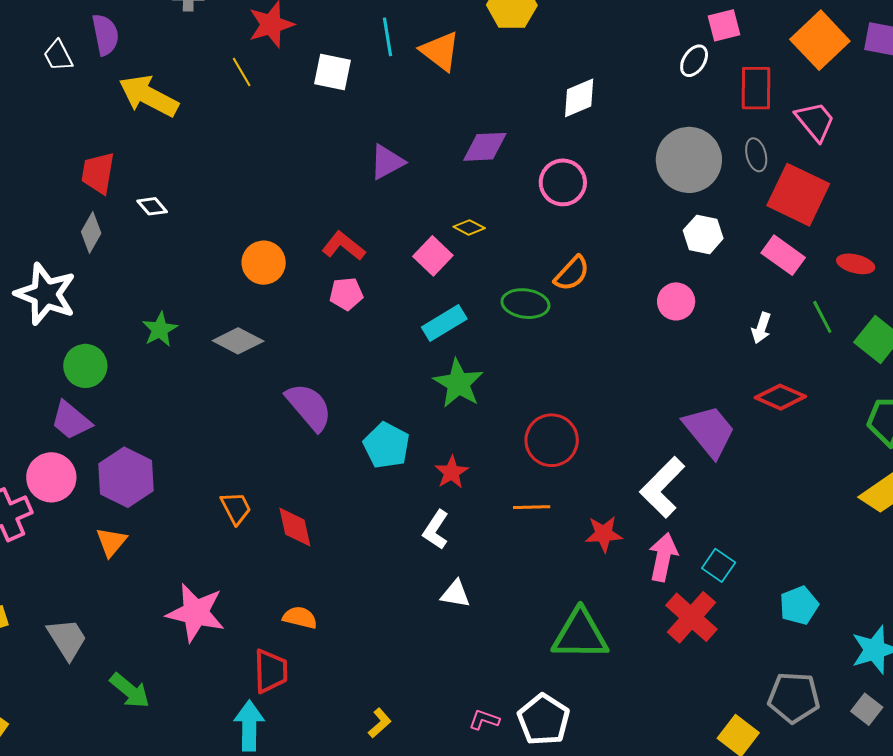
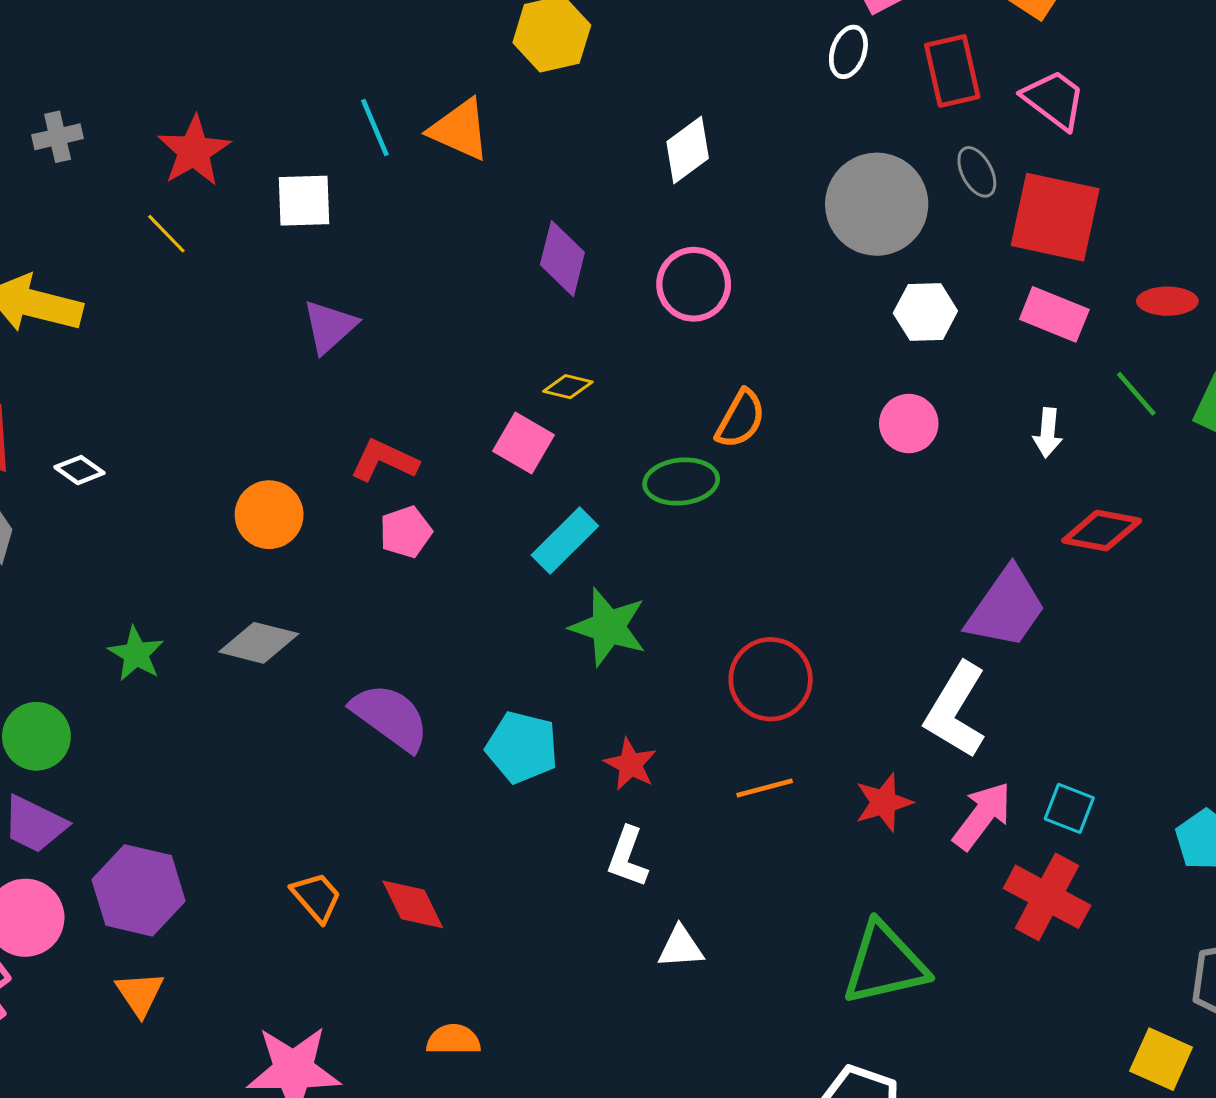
purple diamond: (485, 147) -> (562, 259), turned -60
purple triangle: (387, 162) -> (330, 327), moved
purple trapezoid: (709, 431) -> (1006, 608), turned 88
pink arrow: (663, 557) -> (982, 816), turned 39

